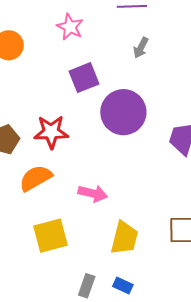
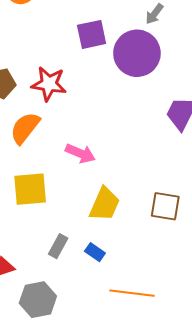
purple circle: (123, 112) -> (137, 53), moved
orange semicircle: (36, 178) -> (25, 128), turned -32

